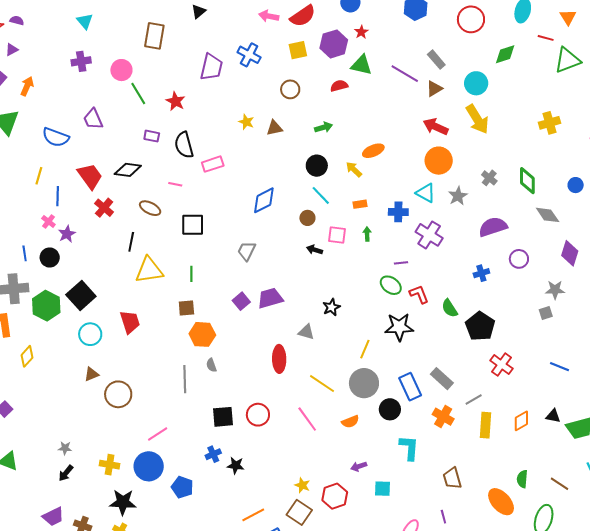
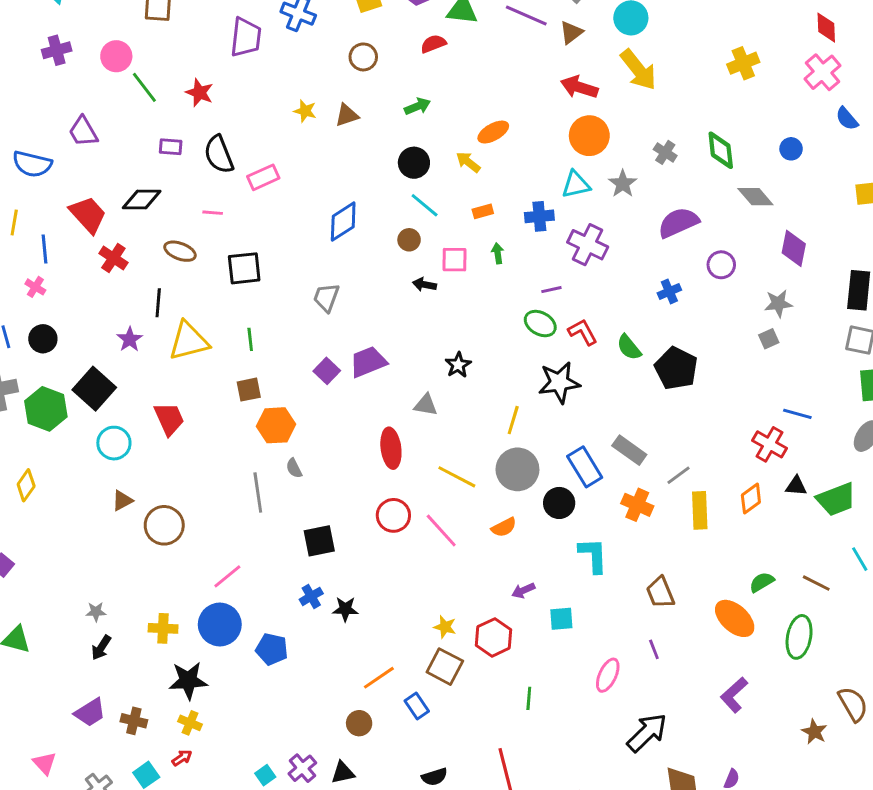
cyan triangle: (426, 193) -> (576, 185), turned -35
purple star: (67, 234) -> (130, 339), moved
red cross: (501, 365) -> (769, 444), moved
red circle: (258, 415) -> (393, 515), moved
green semicircle: (522, 479) -> (762, 582), turned 60

